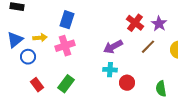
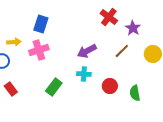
red cross: (135, 23) -> (109, 17), moved
red circle: (127, 83) -> (110, 86), moved
green rectangle: (66, 84) -> (54, 87), moved

